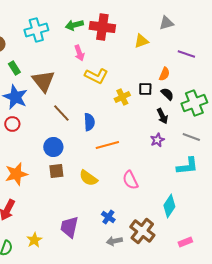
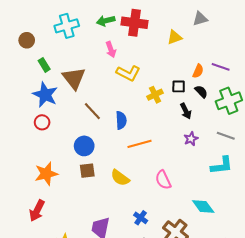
purple line: (186, 54) -> (221, 67), moved
black arrow: (162, 116) -> (186, 111), moved
cyan diamond: (169, 206) -> (203, 207), turned -70

